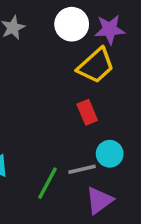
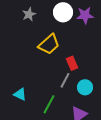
yellow trapezoid: (96, 66) -> (49, 44), moved
gray line: (82, 169) -> (65, 80), moved, turned -49

